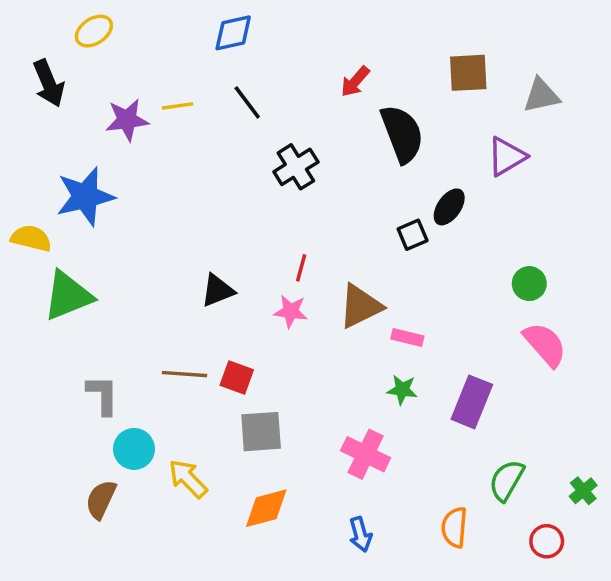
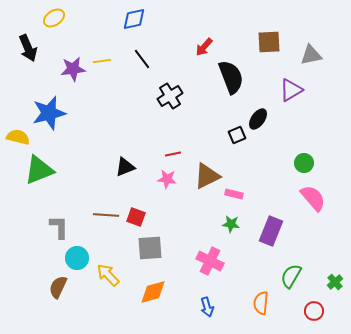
red line: (301, 268) -> (173, 154), turned 63

